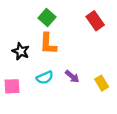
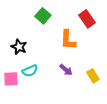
orange L-shape: (48, 44) -> (68, 40), moved
cyan semicircle: (45, 78) -> (30, 71), moved

